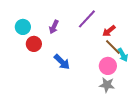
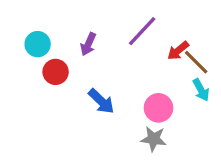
brown line: (113, 47) -> (196, 62), moved
pink circle: (108, 66) -> (158, 108), moved
gray star: (107, 85) -> (154, 139), moved

